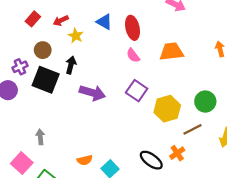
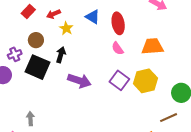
yellow hexagon: (167, 109) -> (145, 81), moved

